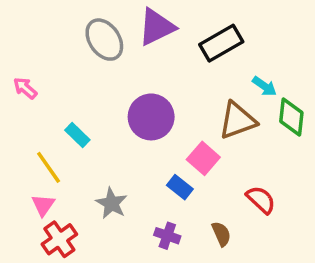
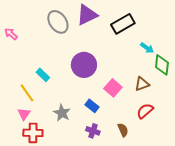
pink arrow: (25, 88) -> (11, 34), moved
brown triangle: (237, 121) -> (142, 84), moved, size x0.7
blue rectangle: (180, 187) -> (92, 106), moved
red semicircle: (261, 200) -> (145, 111), turned -84
red cross: (59, 239) -> (33, 133), turned 36

